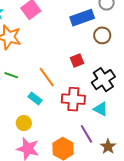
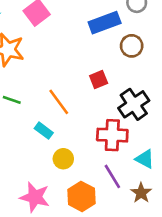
red cross: (73, 99) -> (112, 135), moved
cyan triangle: (101, 109) -> (145, 159), moved
yellow circle: (24, 123) -> (63, 159), moved

